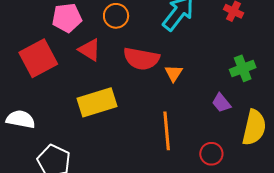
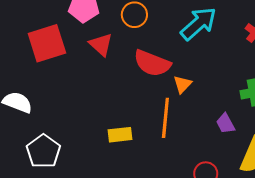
yellow rectangle: (97, 102) -> (120, 135), moved, size x0.6
orange line: (167, 131) -> (165, 118), moved

